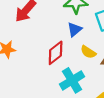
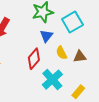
yellow semicircle: (88, 52) -> (62, 53), turned 40

